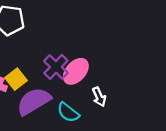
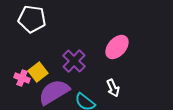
pink ellipse: (76, 71) -> (117, 47), moved

